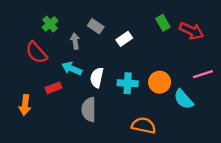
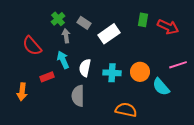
green rectangle: (163, 23) -> (143, 20), turned 40
green cross: (50, 24) -> (58, 19), moved
white rectangle: (124, 39) -> (109, 34), size x1.5
cyan arrow: (72, 68) -> (63, 60), turned 42

